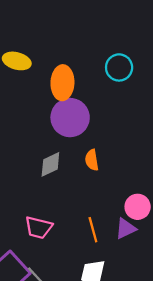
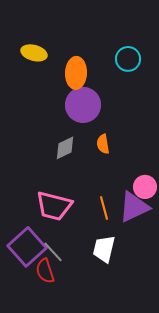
pink trapezoid: (39, 227) -> (54, 206), size x1.4
purple triangle: (126, 229) -> (134, 207), size x1.6

